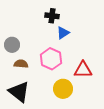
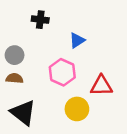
black cross: (52, 16) -> (40, 20), moved
brown semicircle: (21, 64) -> (15, 78), moved

